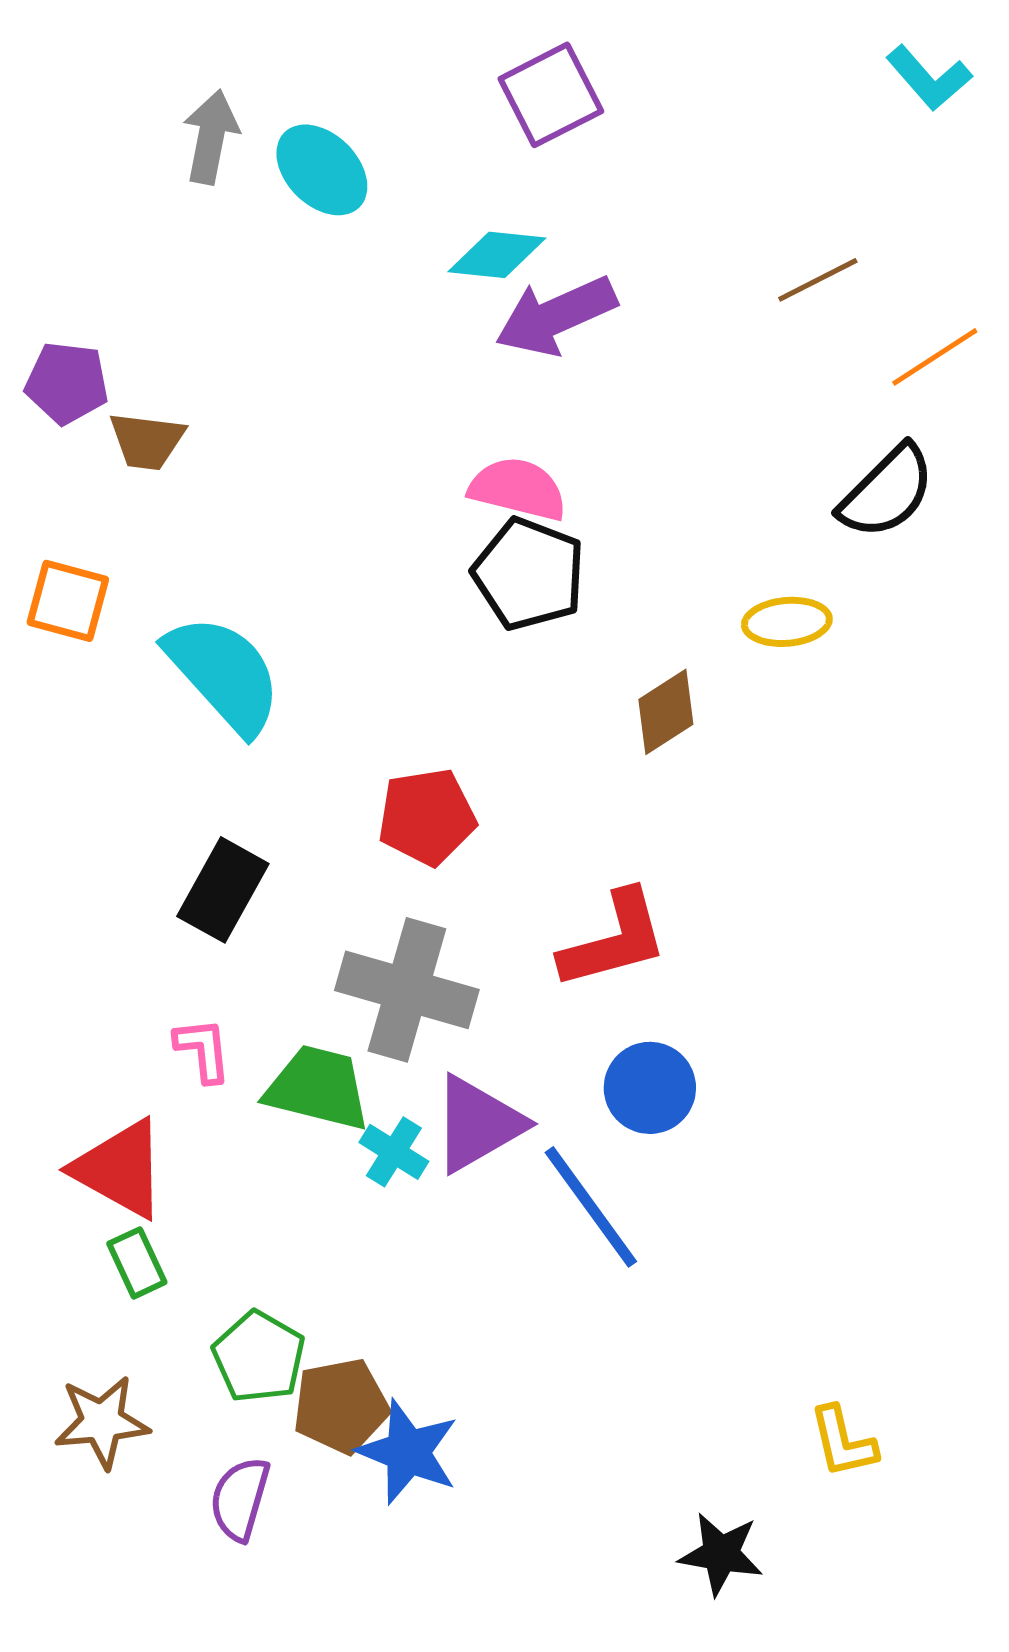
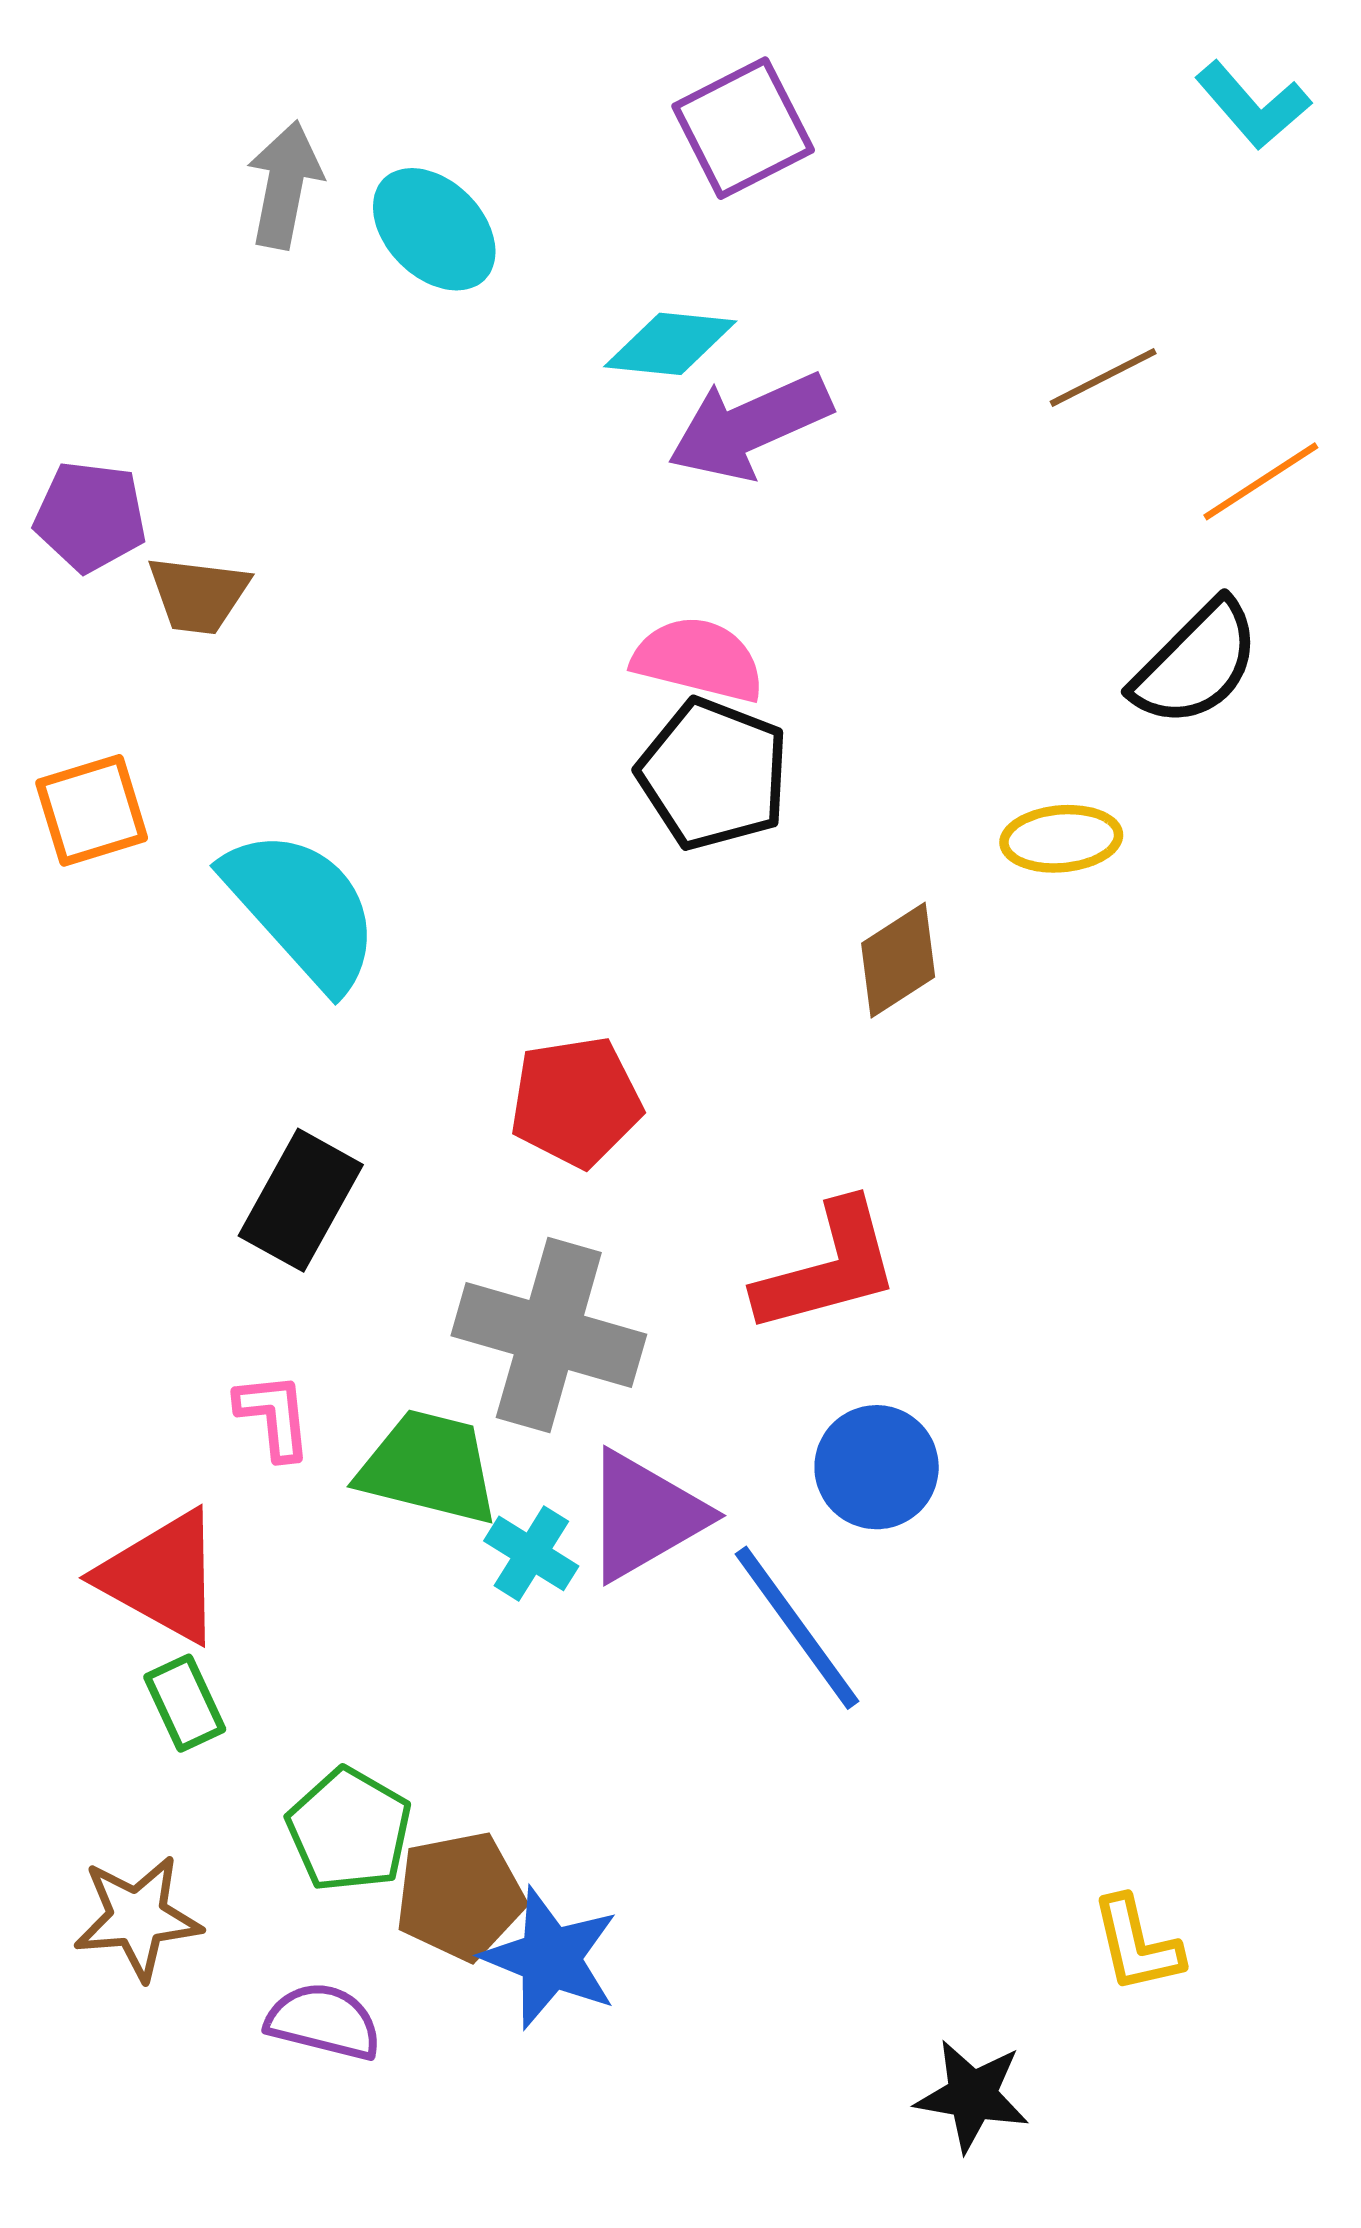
orange square: (68, 601) -> (92, 810), turned -32
purple semicircle: (240, 1499) -> (324, 2021), turned 88

